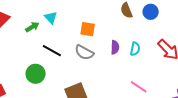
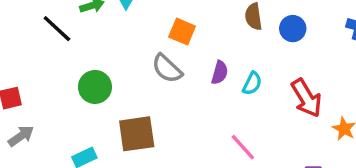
black line: (52, 51) -> (57, 29), moved
green circle: (36, 74) -> (95, 87), moved

